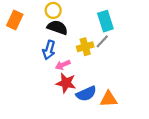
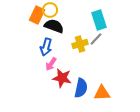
orange rectangle: (15, 20) -> (37, 15), moved
pink arrow: (63, 65) -> (51, 64), moved, turned -32
blue semicircle: (86, 94) -> (81, 88), turned -54

